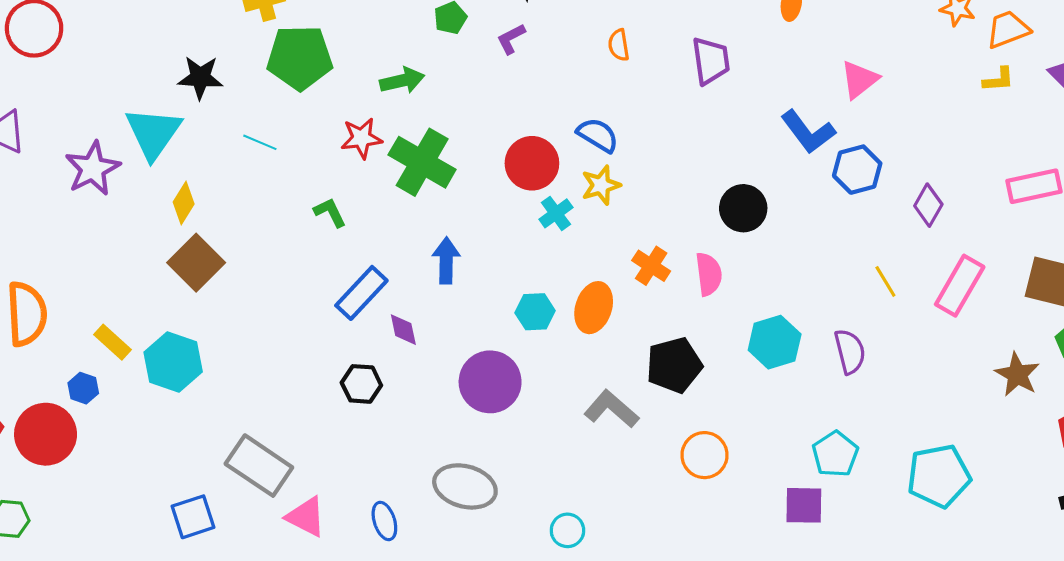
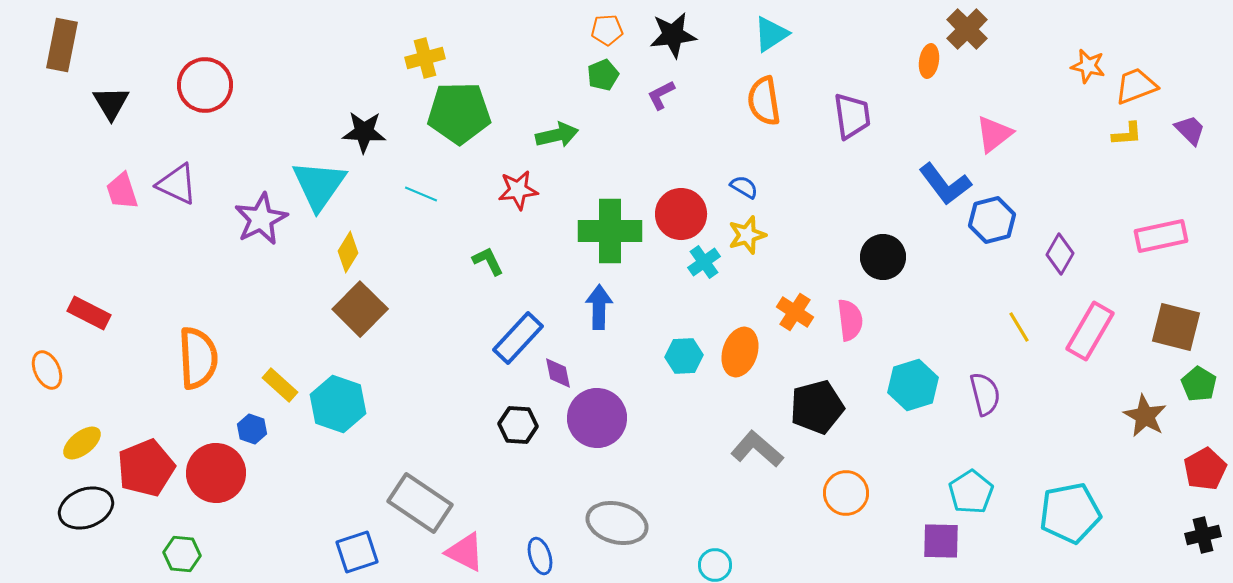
orange semicircle: (619, 45) -> (764, 101), size x1.6
blue semicircle: (598, 135) -> (744, 187), size x0.7
green cross: (422, 162) -> (610, 231), moved, turned -30
purple circle: (490, 382) -> (597, 418), moved

